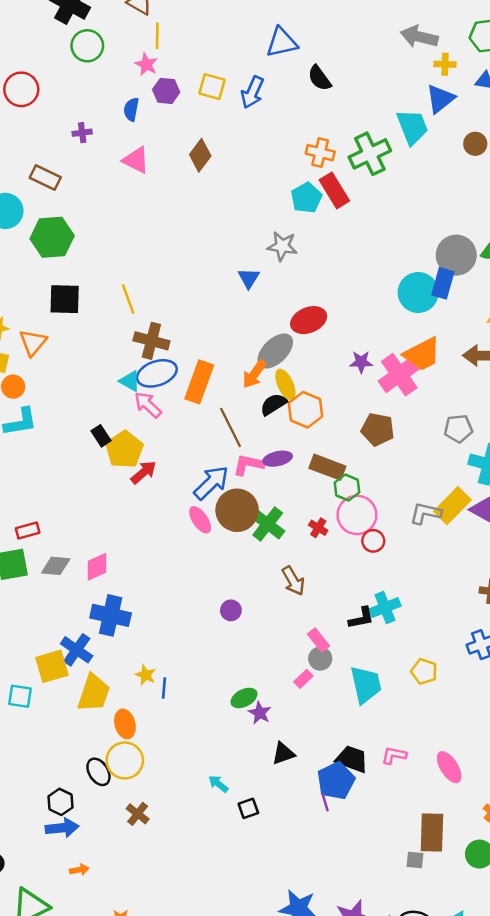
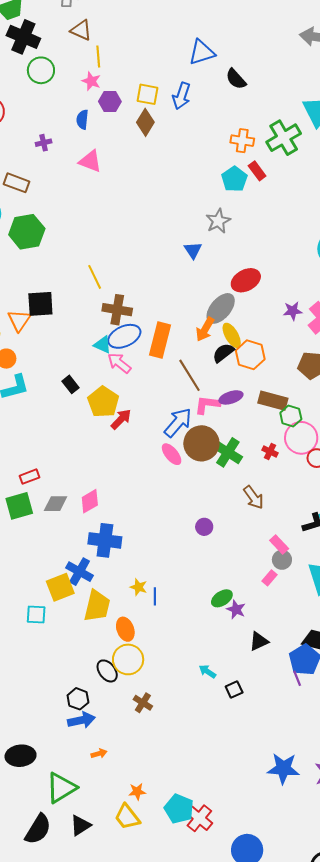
brown diamond: (200, 155) -> (145, 122), moved
red rectangle: (334, 190) -> (257, 171), size x0.7
gray star: (282, 246) -> (218, 221), turned -30
black square: (65, 299) -> (40, 304), moved
black rectangle: (101, 436) -> (71, 384), moved

